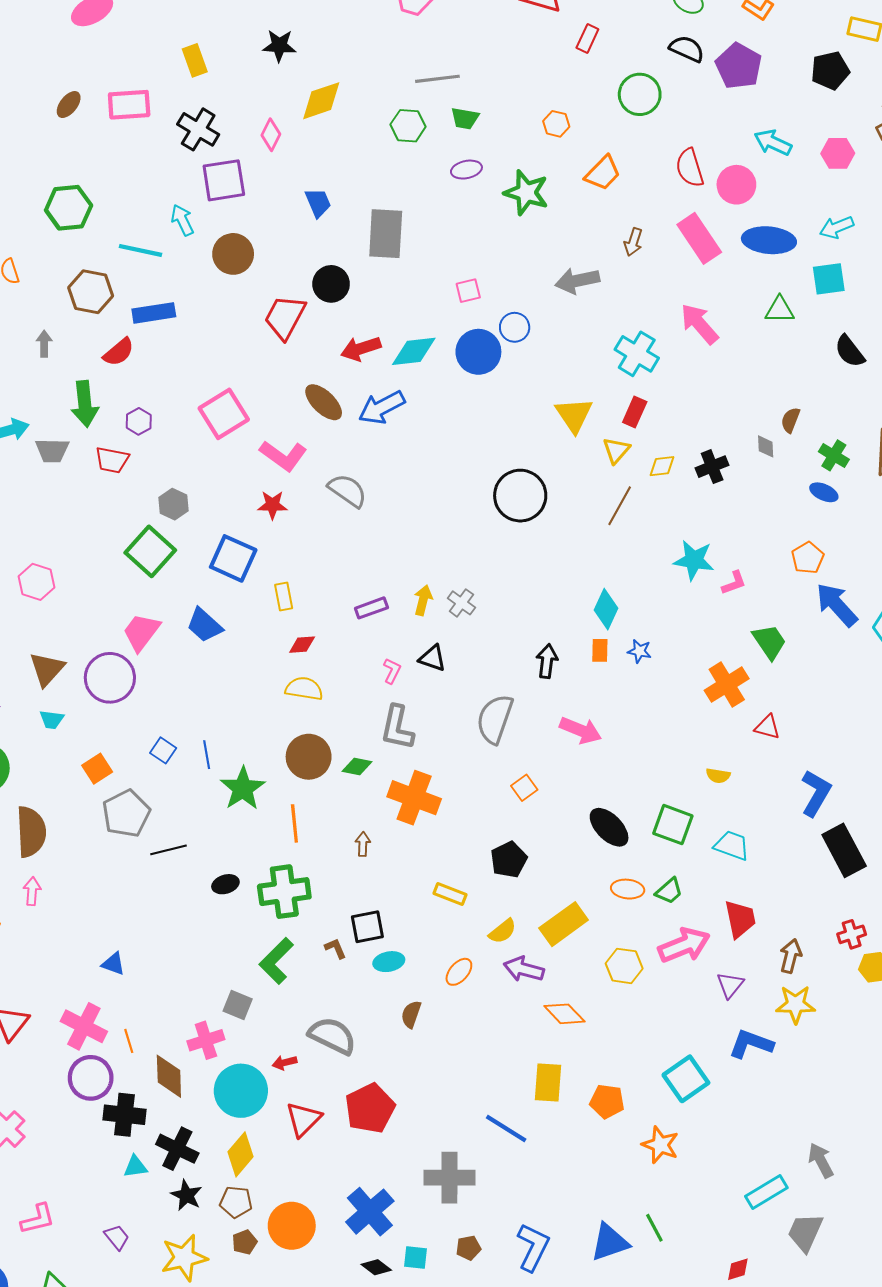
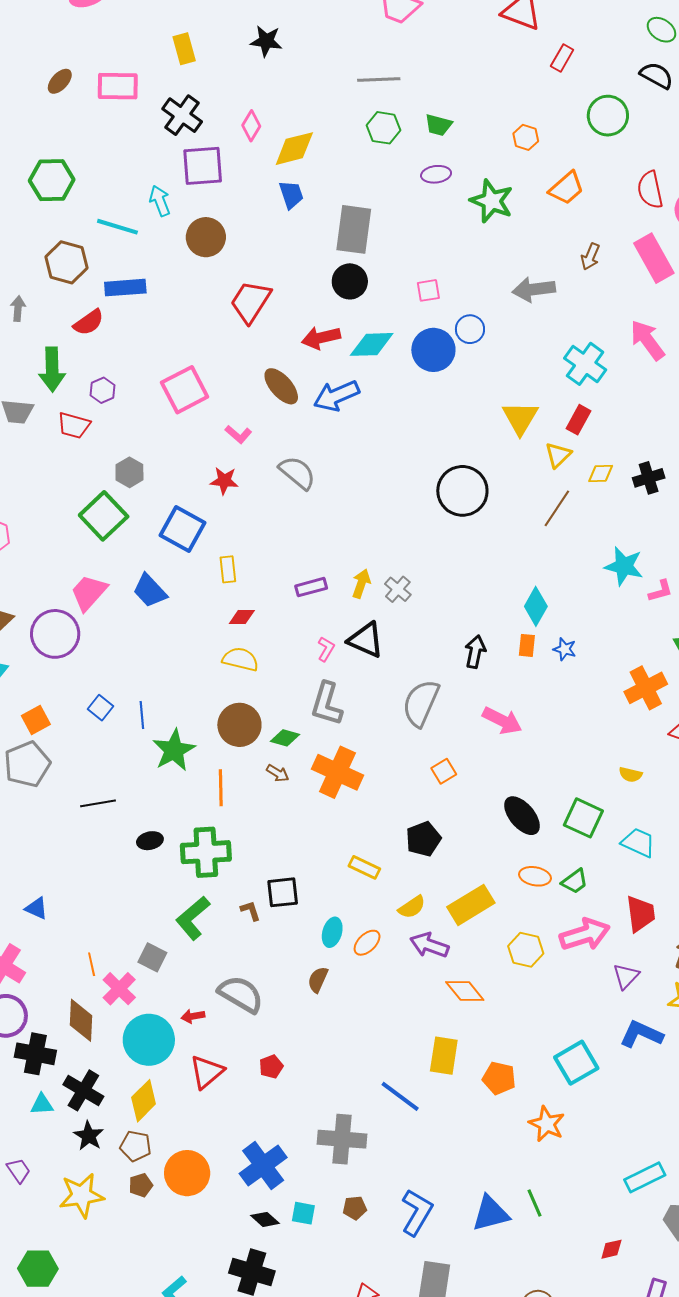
gray line: (437, 79) -> (379, 79), moved
yellow diamond: (321, 101) -> (294, 149), moved
black circle: (331, 284) -> (350, 281), moved
pink L-shape: (283, 456) -> (238, 434), size x0.6
black triangle: (432, 658) -> (366, 640), size x1.4
gray pentagon: (126, 813) -> (27, 764), moved
brown arrow: (363, 844) -> (278, 773), moved, turned 115
cyan ellipse: (389, 962) -> (332, 932), moved, turned -68
pink cross: (206, 1040) -> (119, 989), turned -32
orange line: (129, 1041) -> (92, 964), moved
red pentagon: (370, 1108) -> (271, 1067), size x0.5

